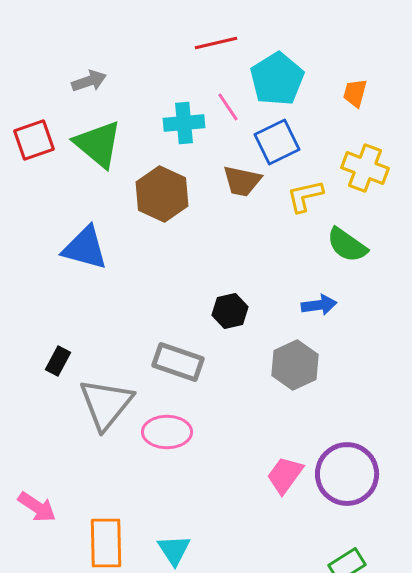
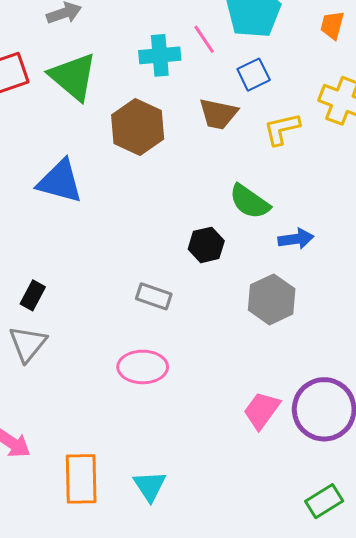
blue square: (277, 142) -> (254, 75), size x0.7
green semicircle: (347, 245) -> (250, 202), moved
gray rectangle: (178, 362) -> (154, 296), size x0.7
gray triangle: (106, 404) -> (28, 344), moved, size x0.7

